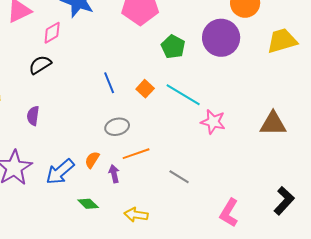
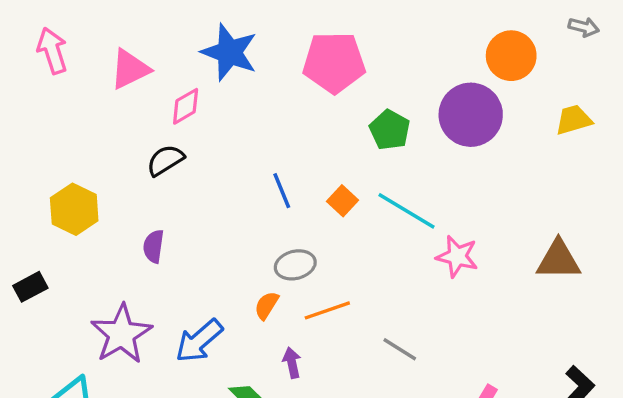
yellow trapezoid: (282, 41) -> (574, 120), size x0.7
orange semicircle: (92, 160) -> (267, 305), moved
purple arrow: (114, 174) -> (292, 363), moved

